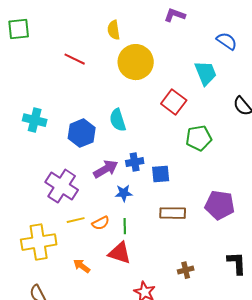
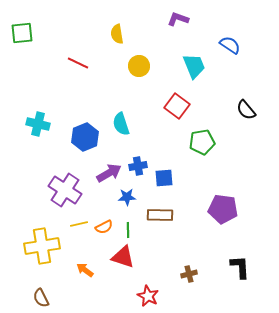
yellow circle: (136, 62) -> (139, 66), size x0.6
cyan trapezoid: (206, 73) -> (194, 66), moved
brown rectangle: (173, 213) -> (160, 215), moved

